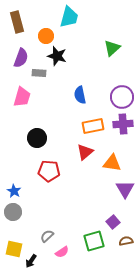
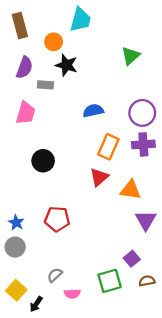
blue semicircle: (80, 95) -> (93, 111), turned 90
orange rectangle: (93, 126) -> (108, 147), turned -55
red pentagon: (49, 171) -> (57, 219), moved
yellow square: (14, 249) -> (16, 290), turned 30
pink semicircle: (62, 252) -> (72, 294), turned 32

